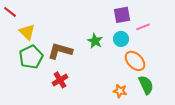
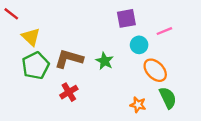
purple square: (122, 15) -> (126, 18), moved
green star: (95, 41) -> (105, 61), moved

